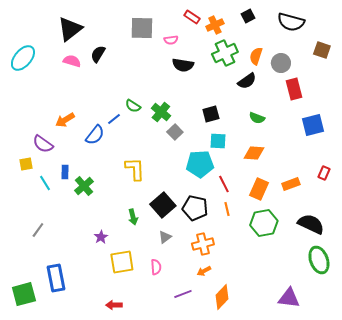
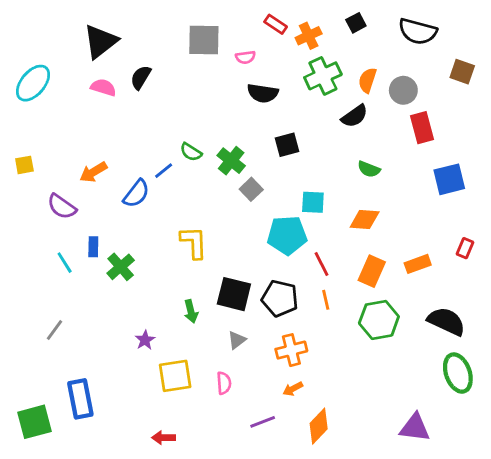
black square: (211, 114) -> (287, 145), moved
yellow square: (26, 164) -> (24, 165), moved
black square: (163, 205) -> (234, 294), turned -35

